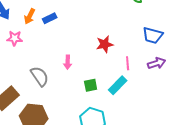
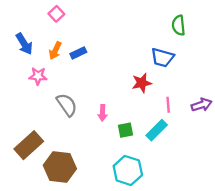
blue trapezoid: (153, 35) -> (162, 58), moved
pink arrow: (68, 62) -> (102, 113), moved
gray semicircle: (40, 76) -> (67, 105), moved

